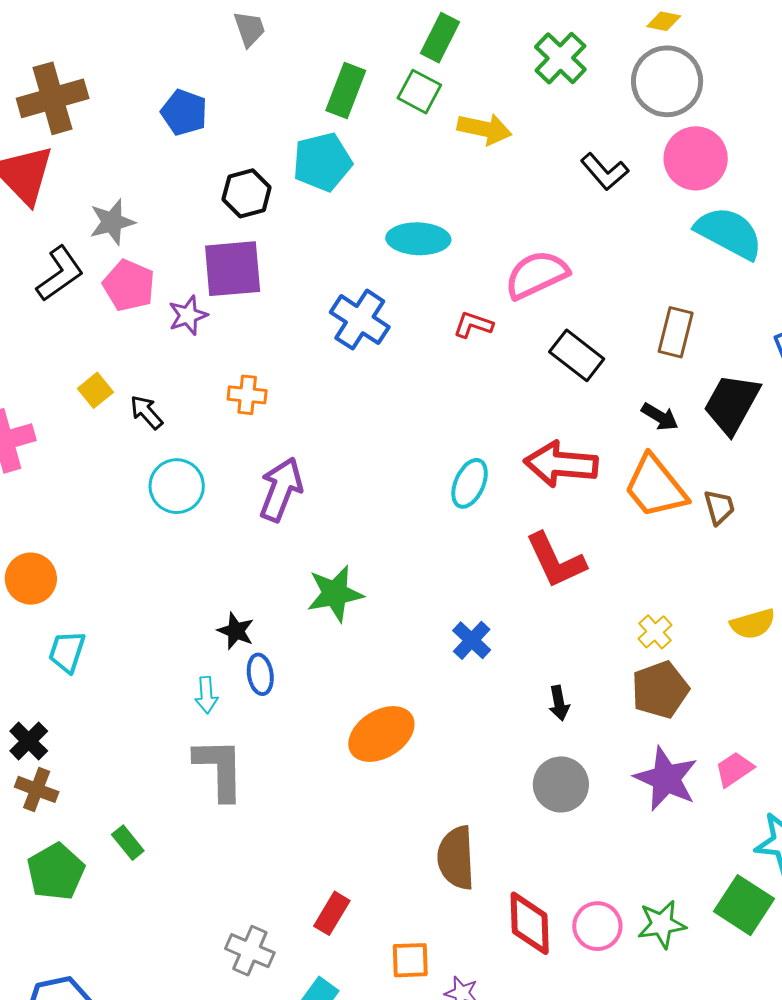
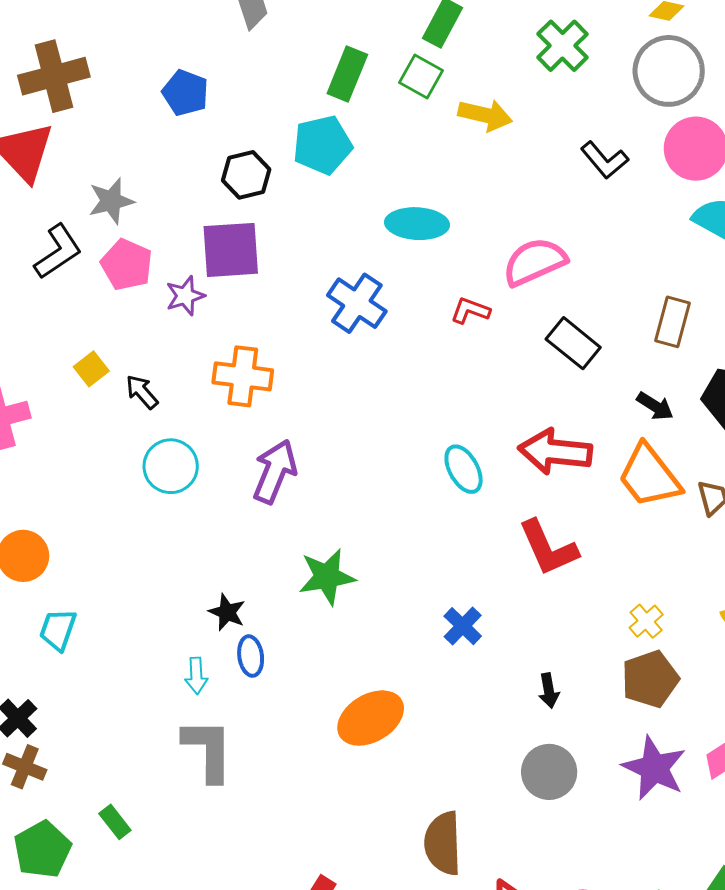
orange cross: (247, 395) -> (243, 376), size x1.5
cyan ellipse: (470, 483) -> (464, 469), turned -54

